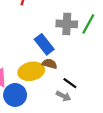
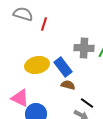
yellow ellipse: (31, 71) -> (37, 65), moved

